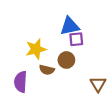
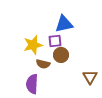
purple square: (76, 39) -> (55, 41), moved
purple semicircle: (21, 82) -> (32, 84), moved

